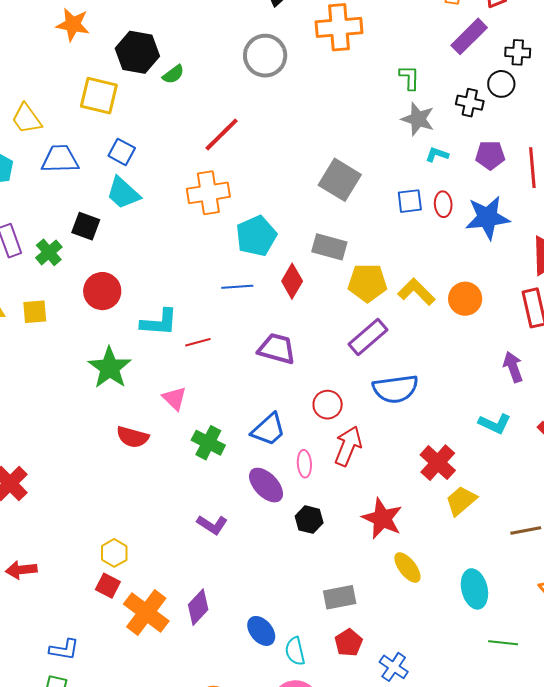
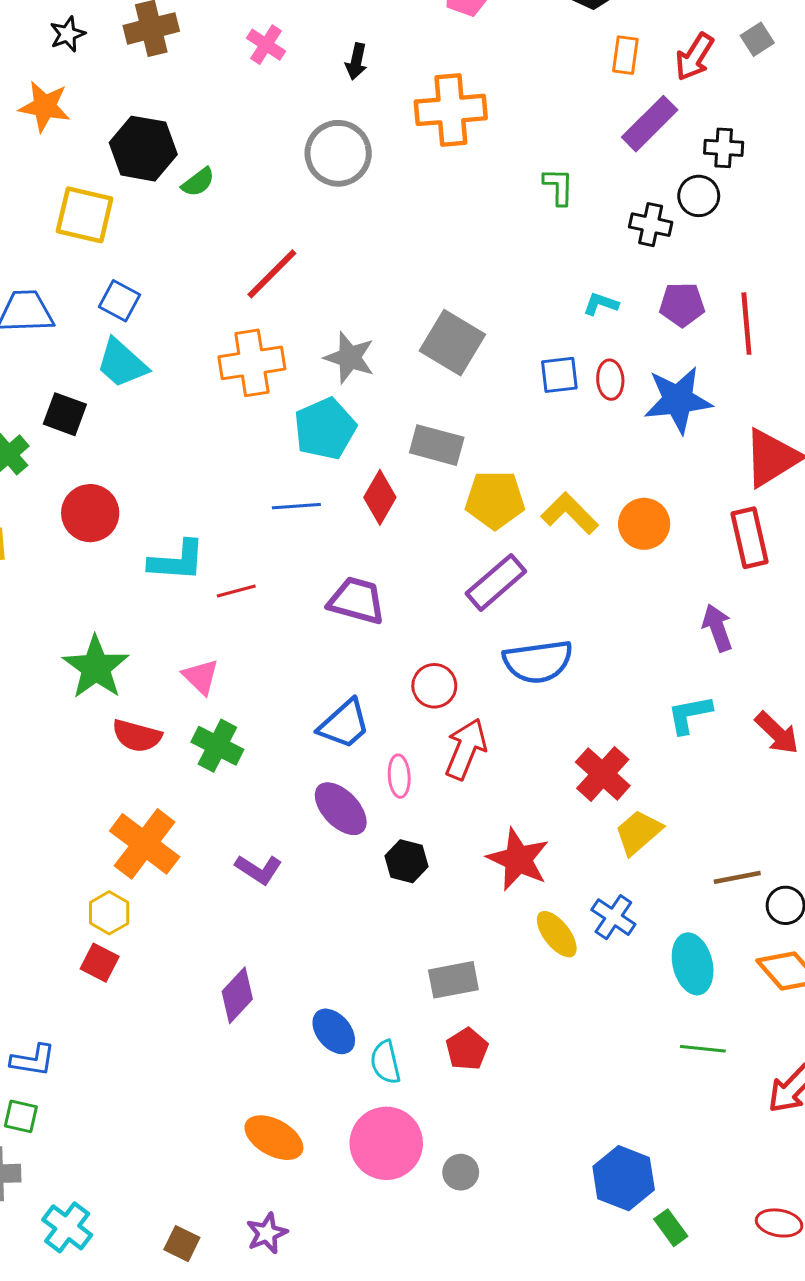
gray star: (418, 119) -> (350, 358), moved
green star: (110, 368) -> (96, 667), moved
cyan L-shape: (495, 424) -> (690, 714), turned 144
green cross: (208, 443) -> (217, 746), moved
cyan ellipse: (474, 589) -> (693, 964), moved
orange cross: (146, 612) -> (145, 844), moved
blue cross: (394, 667) -> (613, 917), moved

